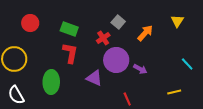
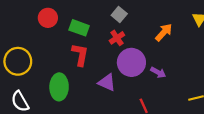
gray square: (118, 22) -> (119, 14), moved
red circle: (30, 23) -> (48, 18), moved

